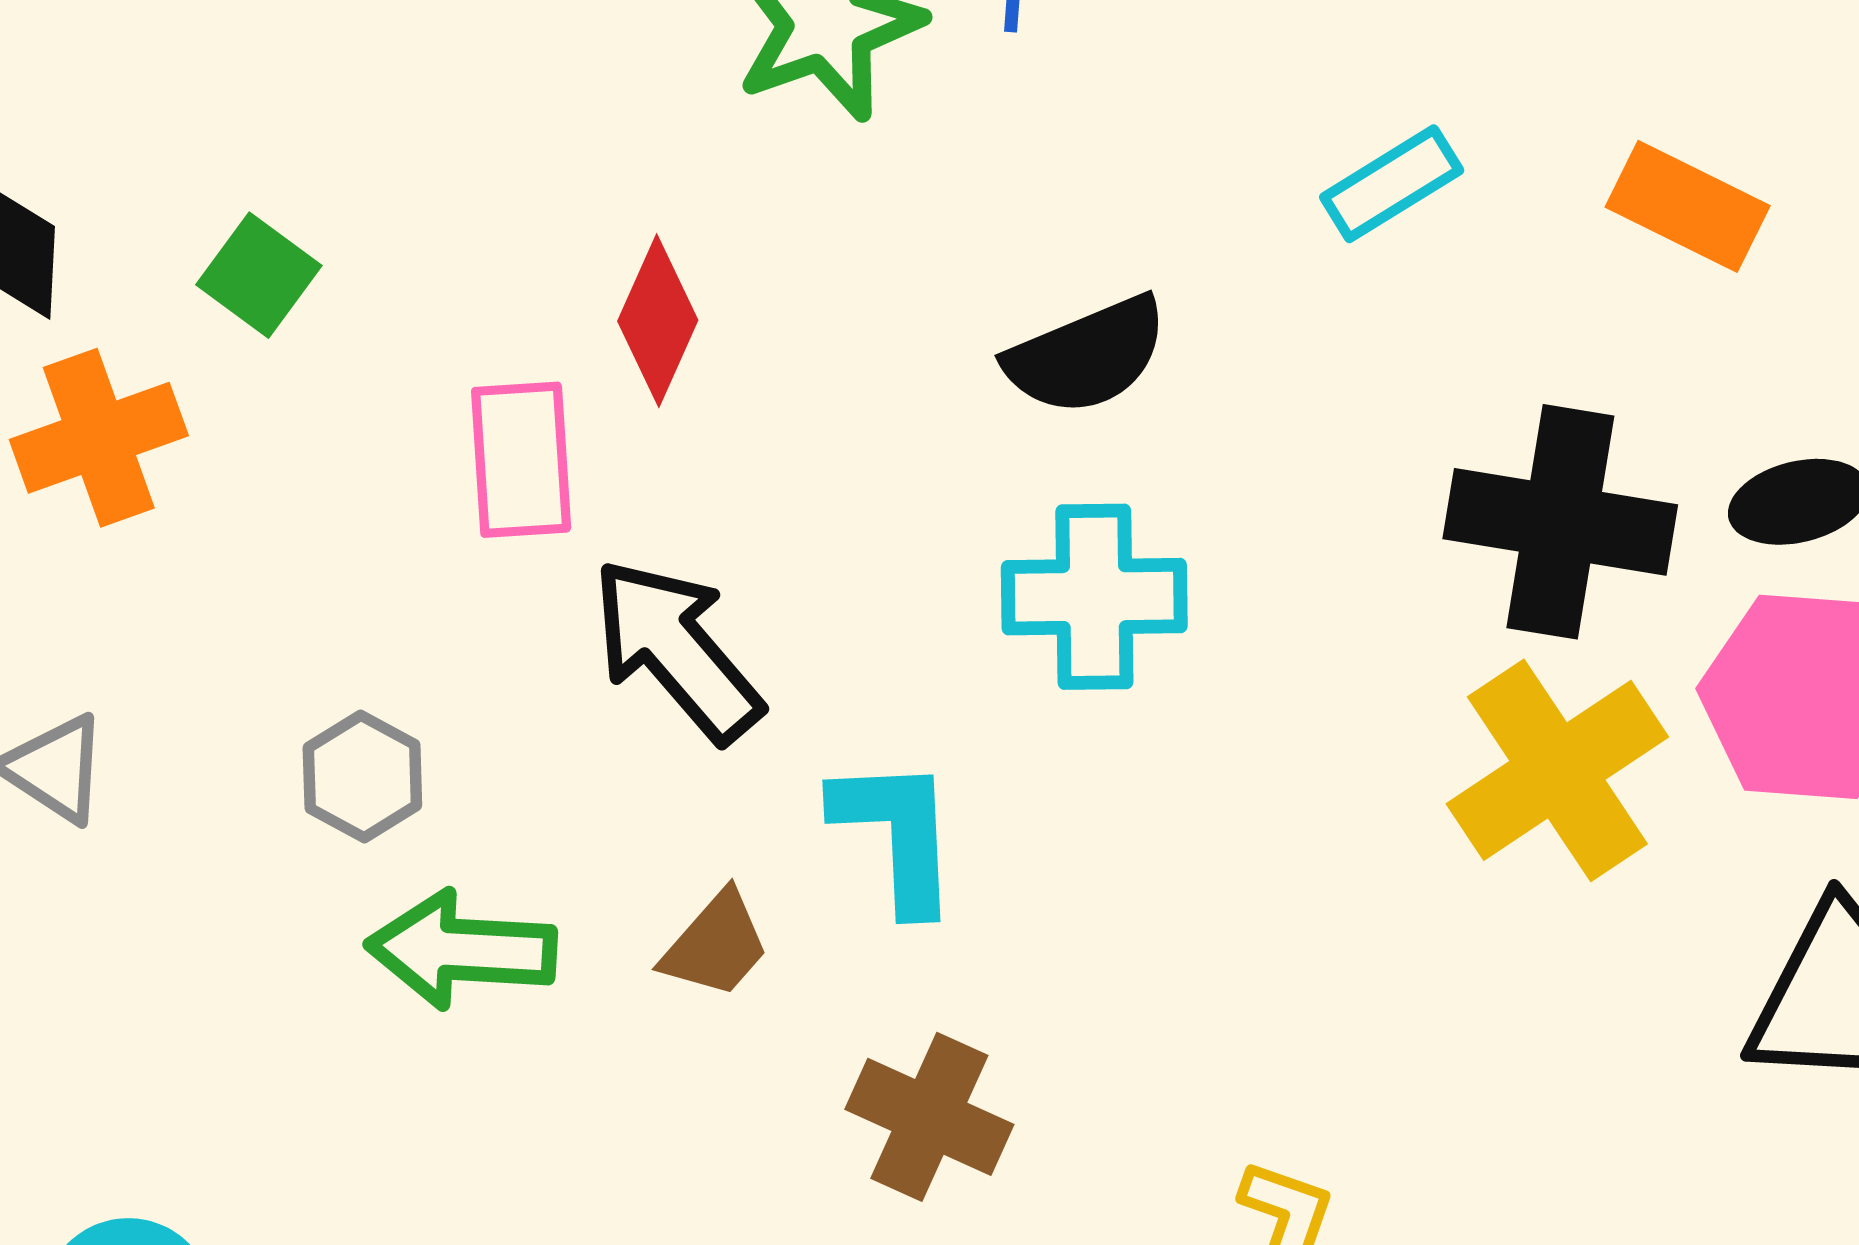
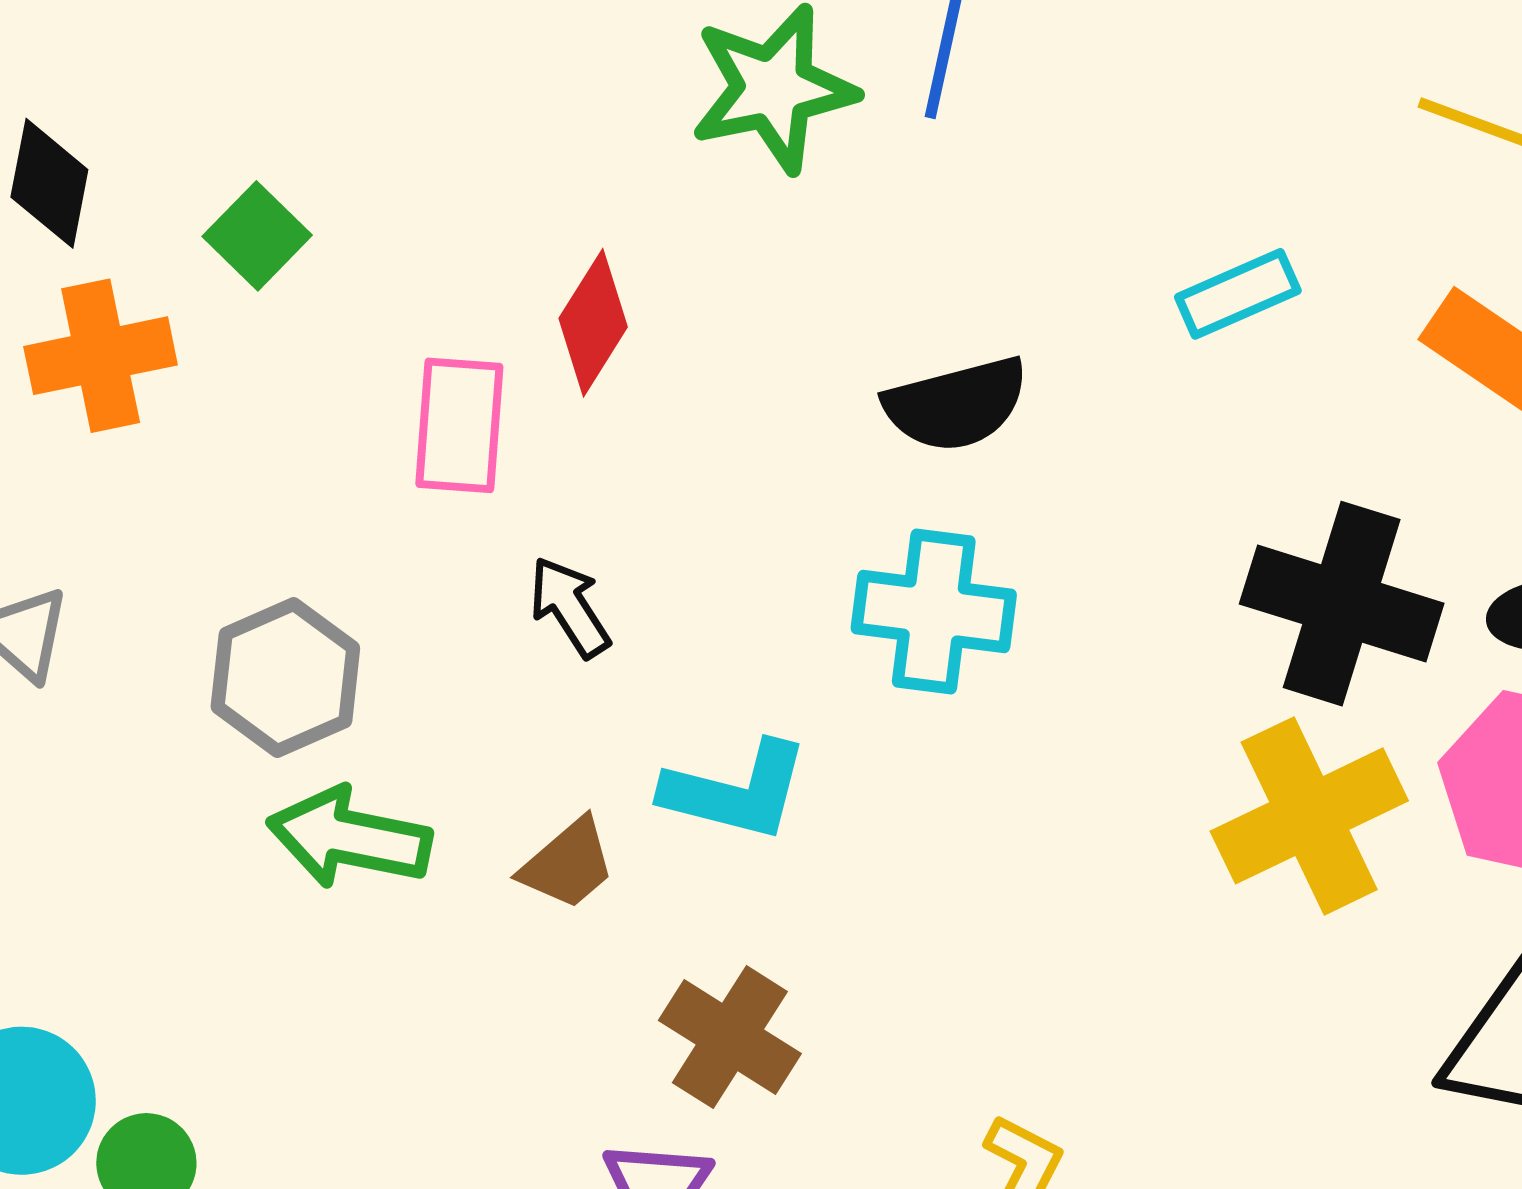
black arrow: (677, 650) -> (570, 607), size x0.6
gray hexagon: (362, 777) -> (285, 677), size x1.4
cyan L-shape: (897, 834) -> (736, 791), turned 99

